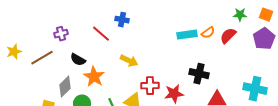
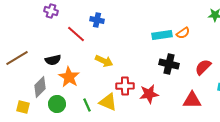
purple cross: (61, 34) -> (51, 11), moved, turned 32
red semicircle: (228, 36) -> (203, 67), moved
black semicircle: (78, 60) -> (53, 60), turned -42
black cross: (199, 74) -> (169, 64), moved

